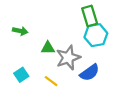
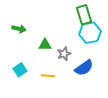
gray star: (68, 58) -> (64, 54), size x0.6
yellow line: (51, 81) -> (48, 76), turned -32

